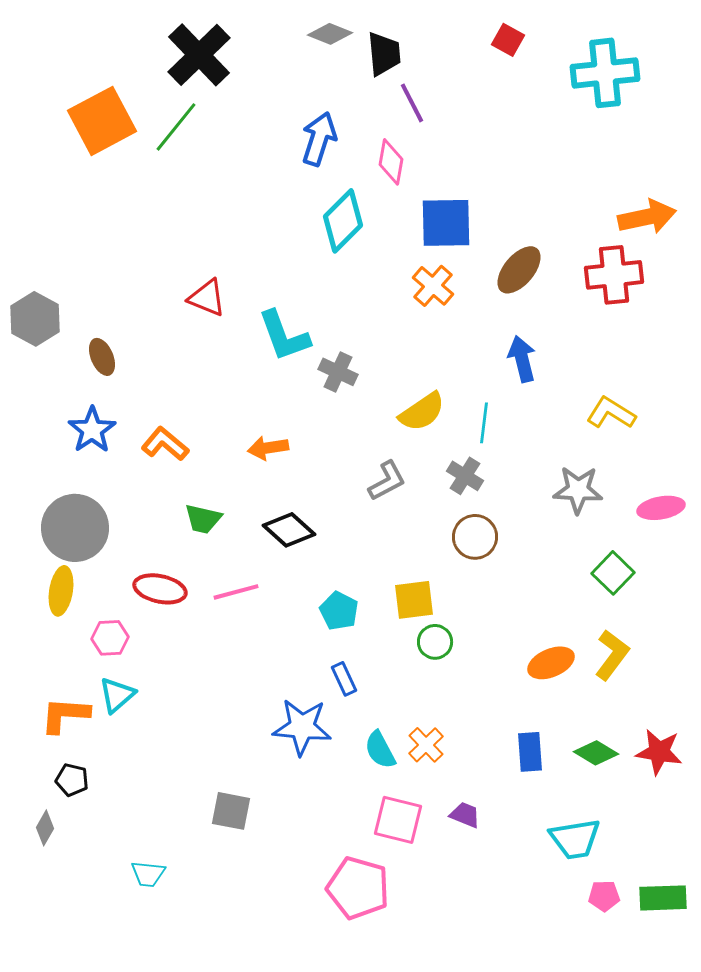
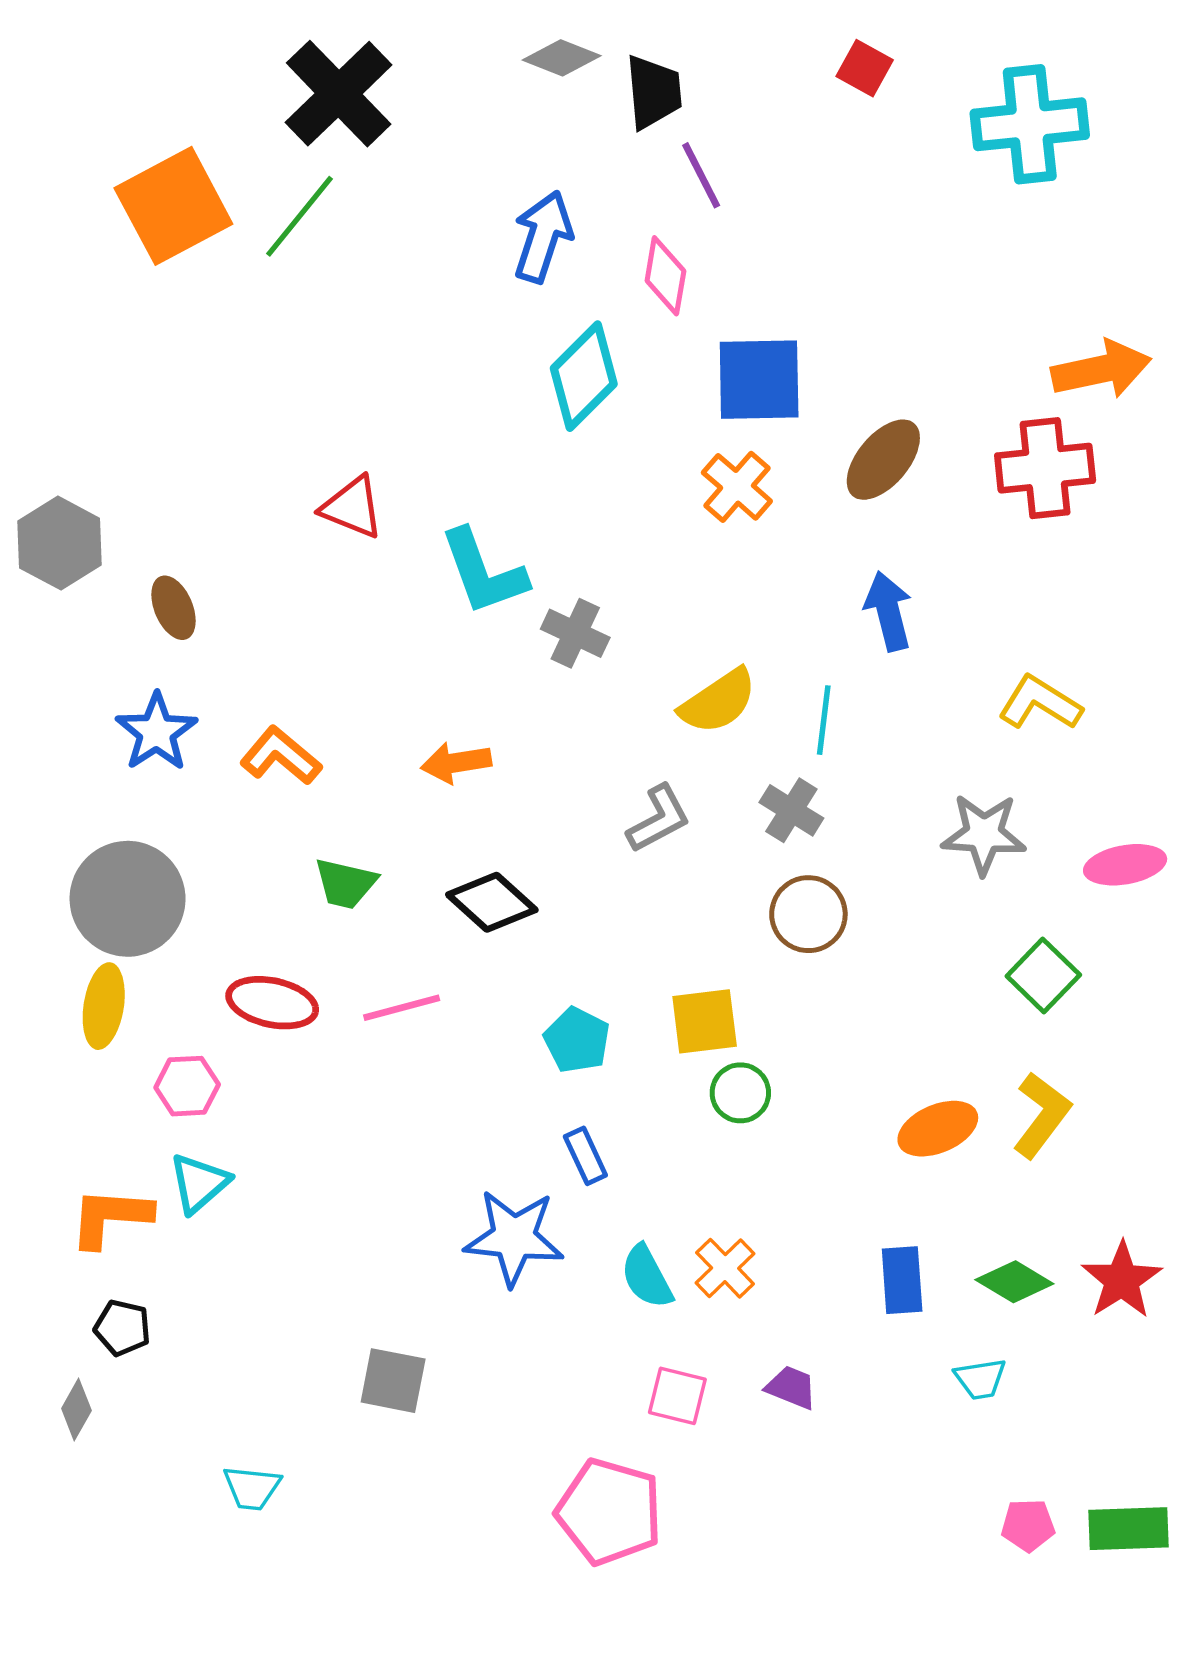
red star: (659, 752) -> (1122, 1280), turned 30
pink square: (398, 820) -> (677, 1396), size x0.7
cyan trapezoid: (575, 839) -> (980, 1379), moved, size x0.6

